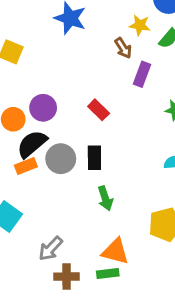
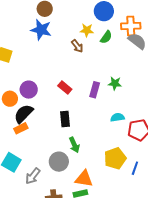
purple rectangle: (142, 74) -> (95, 90), moved
gray circle: (61, 159) -> (59, 162), moved
gray arrow: (51, 249) -> (33, 176), moved

